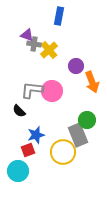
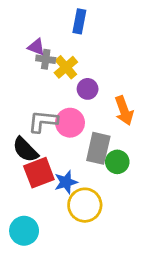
purple circle: (76, 66) -> (88, 89), moved
black semicircle: (19, 111) -> (25, 150), size x1.5
blue star: (36, 135) -> (66, 182), moved
gray rectangle: (78, 135) -> (98, 148), moved, turned 35
red square: (28, 150) -> (39, 173), moved, size x1.6

